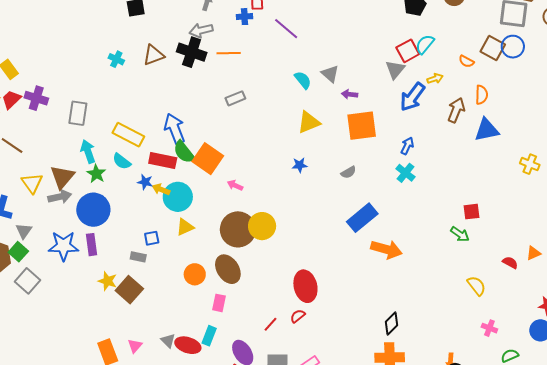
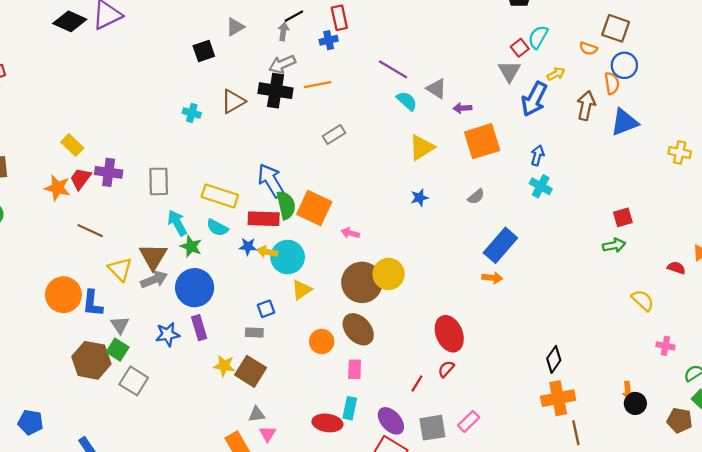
purple line: (286, 29) -> (393, 69), moved
blue circle: (513, 47) -> (624, 65), moved
red square: (408, 51) -> (520, 48), size x0.7
green semicircle: (184, 152) -> (286, 205), turned -145
green arrow: (460, 234) -> (614, 245), turned -36
blue star: (63, 246) -> (168, 334), size x0.7
orange arrow: (386, 249) -> (492, 278), moved, size x0.6
gray triangle: (168, 341) -> (257, 414), moved, turned -42

